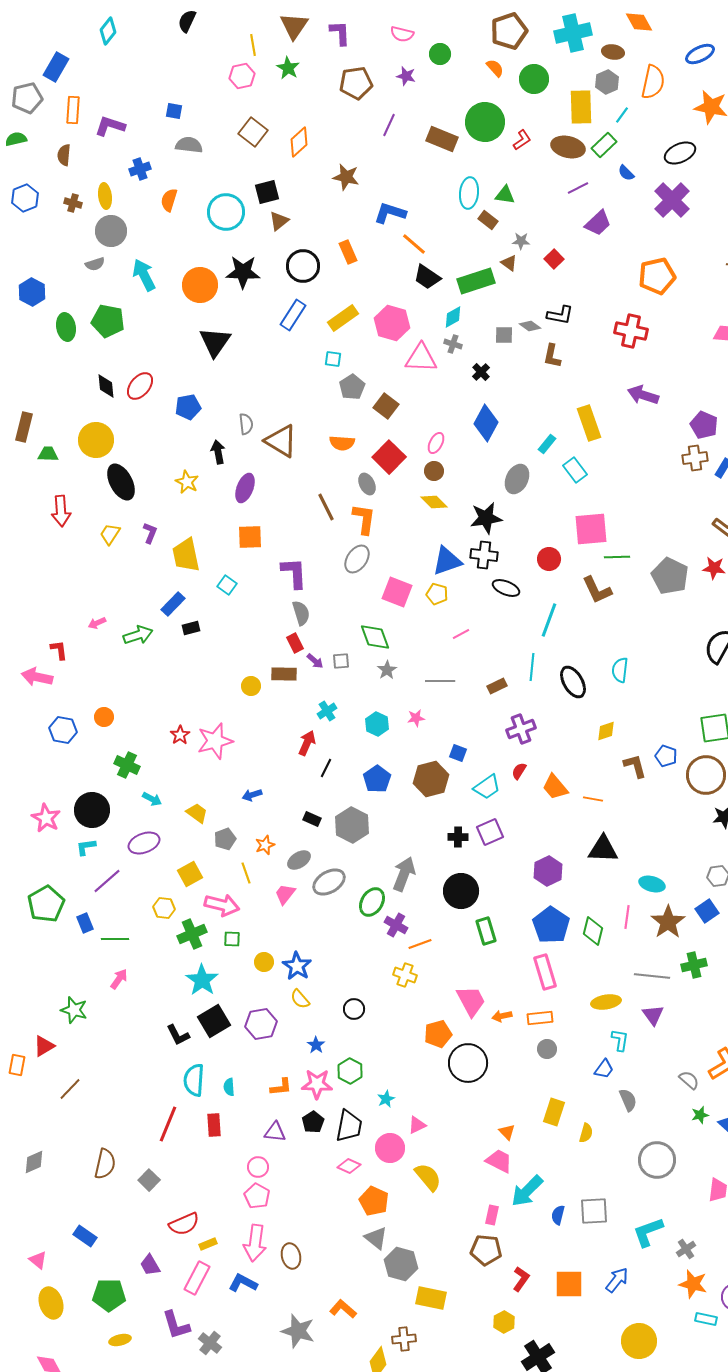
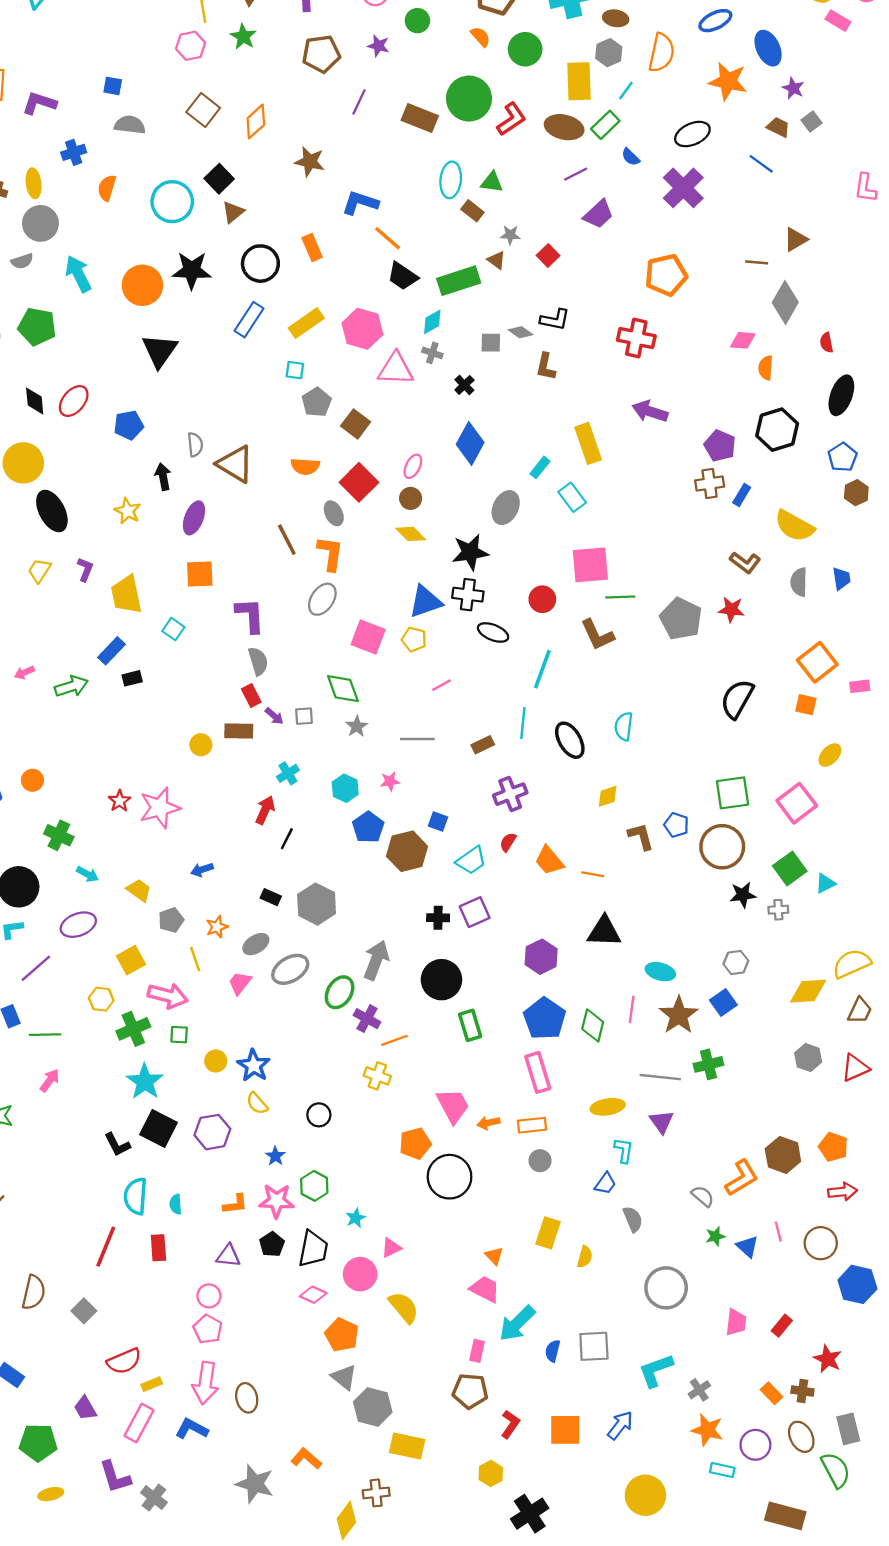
red L-shape: (522, 140) -> (511, 119), size x1.4
black square: (267, 192) -> (219, 179), turned -30
blue pentagon: (377, 779) -> (368, 827), moved
black square: (214, 1021) -> (158, 1129), turned -32

